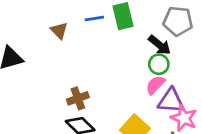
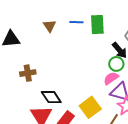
brown cross: (78, 98) -> (28, 73), moved

